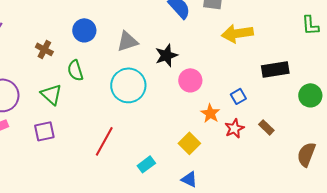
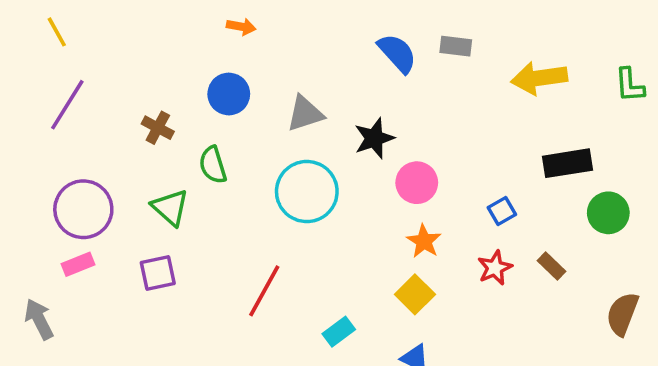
yellow arrow: (237, 33) -> (539, 78), moved
green circle: (310, 95) -> (608, 213), moved
orange star: (210, 113) -> (424, 241), moved

